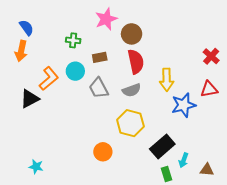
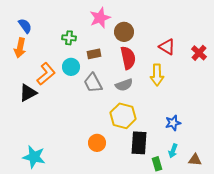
red triangle: (209, 89) -> (167, 47), moved, turned 42
blue star: (184, 105) -> (173, 123), moved, size x0.7
black rectangle: (162, 146) -> (139, 143), moved, turned -45
cyan star: (36, 167) -> (34, 157), size x1.6

